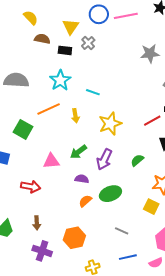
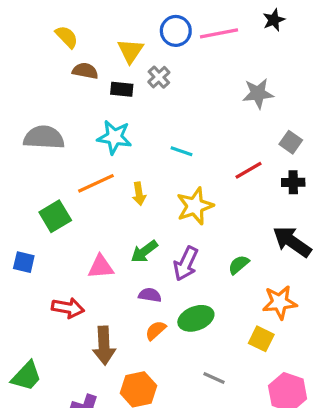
cyan star: (60, 80) -> (114, 137), turned -30
cyan line: (93, 92) -> (182, 151), moved
red line: (152, 121) -> (248, 170), moved
green square: (23, 129) -> (55, 216), turned 30
brown arrow: (37, 223) -> (104, 345), moved, size x1.6

